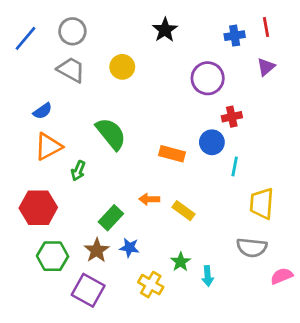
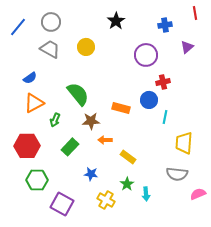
red line: (266, 27) -> (195, 13), moved
yellow rectangle: (183, 211) -> (128, 157), moved
green rectangle: (111, 218) -> (70, 147), moved
brown star: (97, 250) -> (91, 121), moved, turned 30

